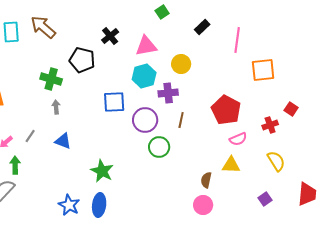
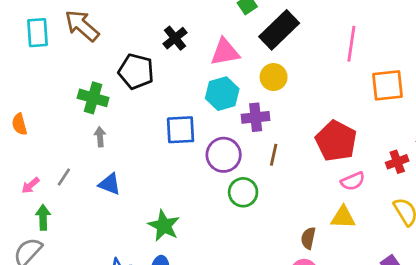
black rectangle: (202, 27) -> (279, 30), moved, size x1.8

